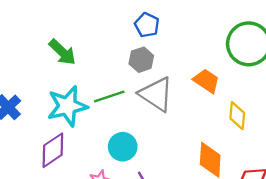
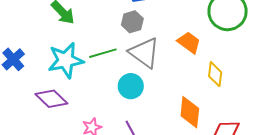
cyan circle: (123, 147) -> (131, 86), moved
purple diamond: (53, 150) -> (51, 99), turned 76

